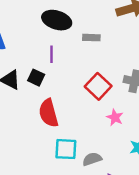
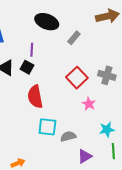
gray rectangle: (91, 38) -> (74, 38), turned -56
purple line: (52, 54) -> (32, 50), moved

